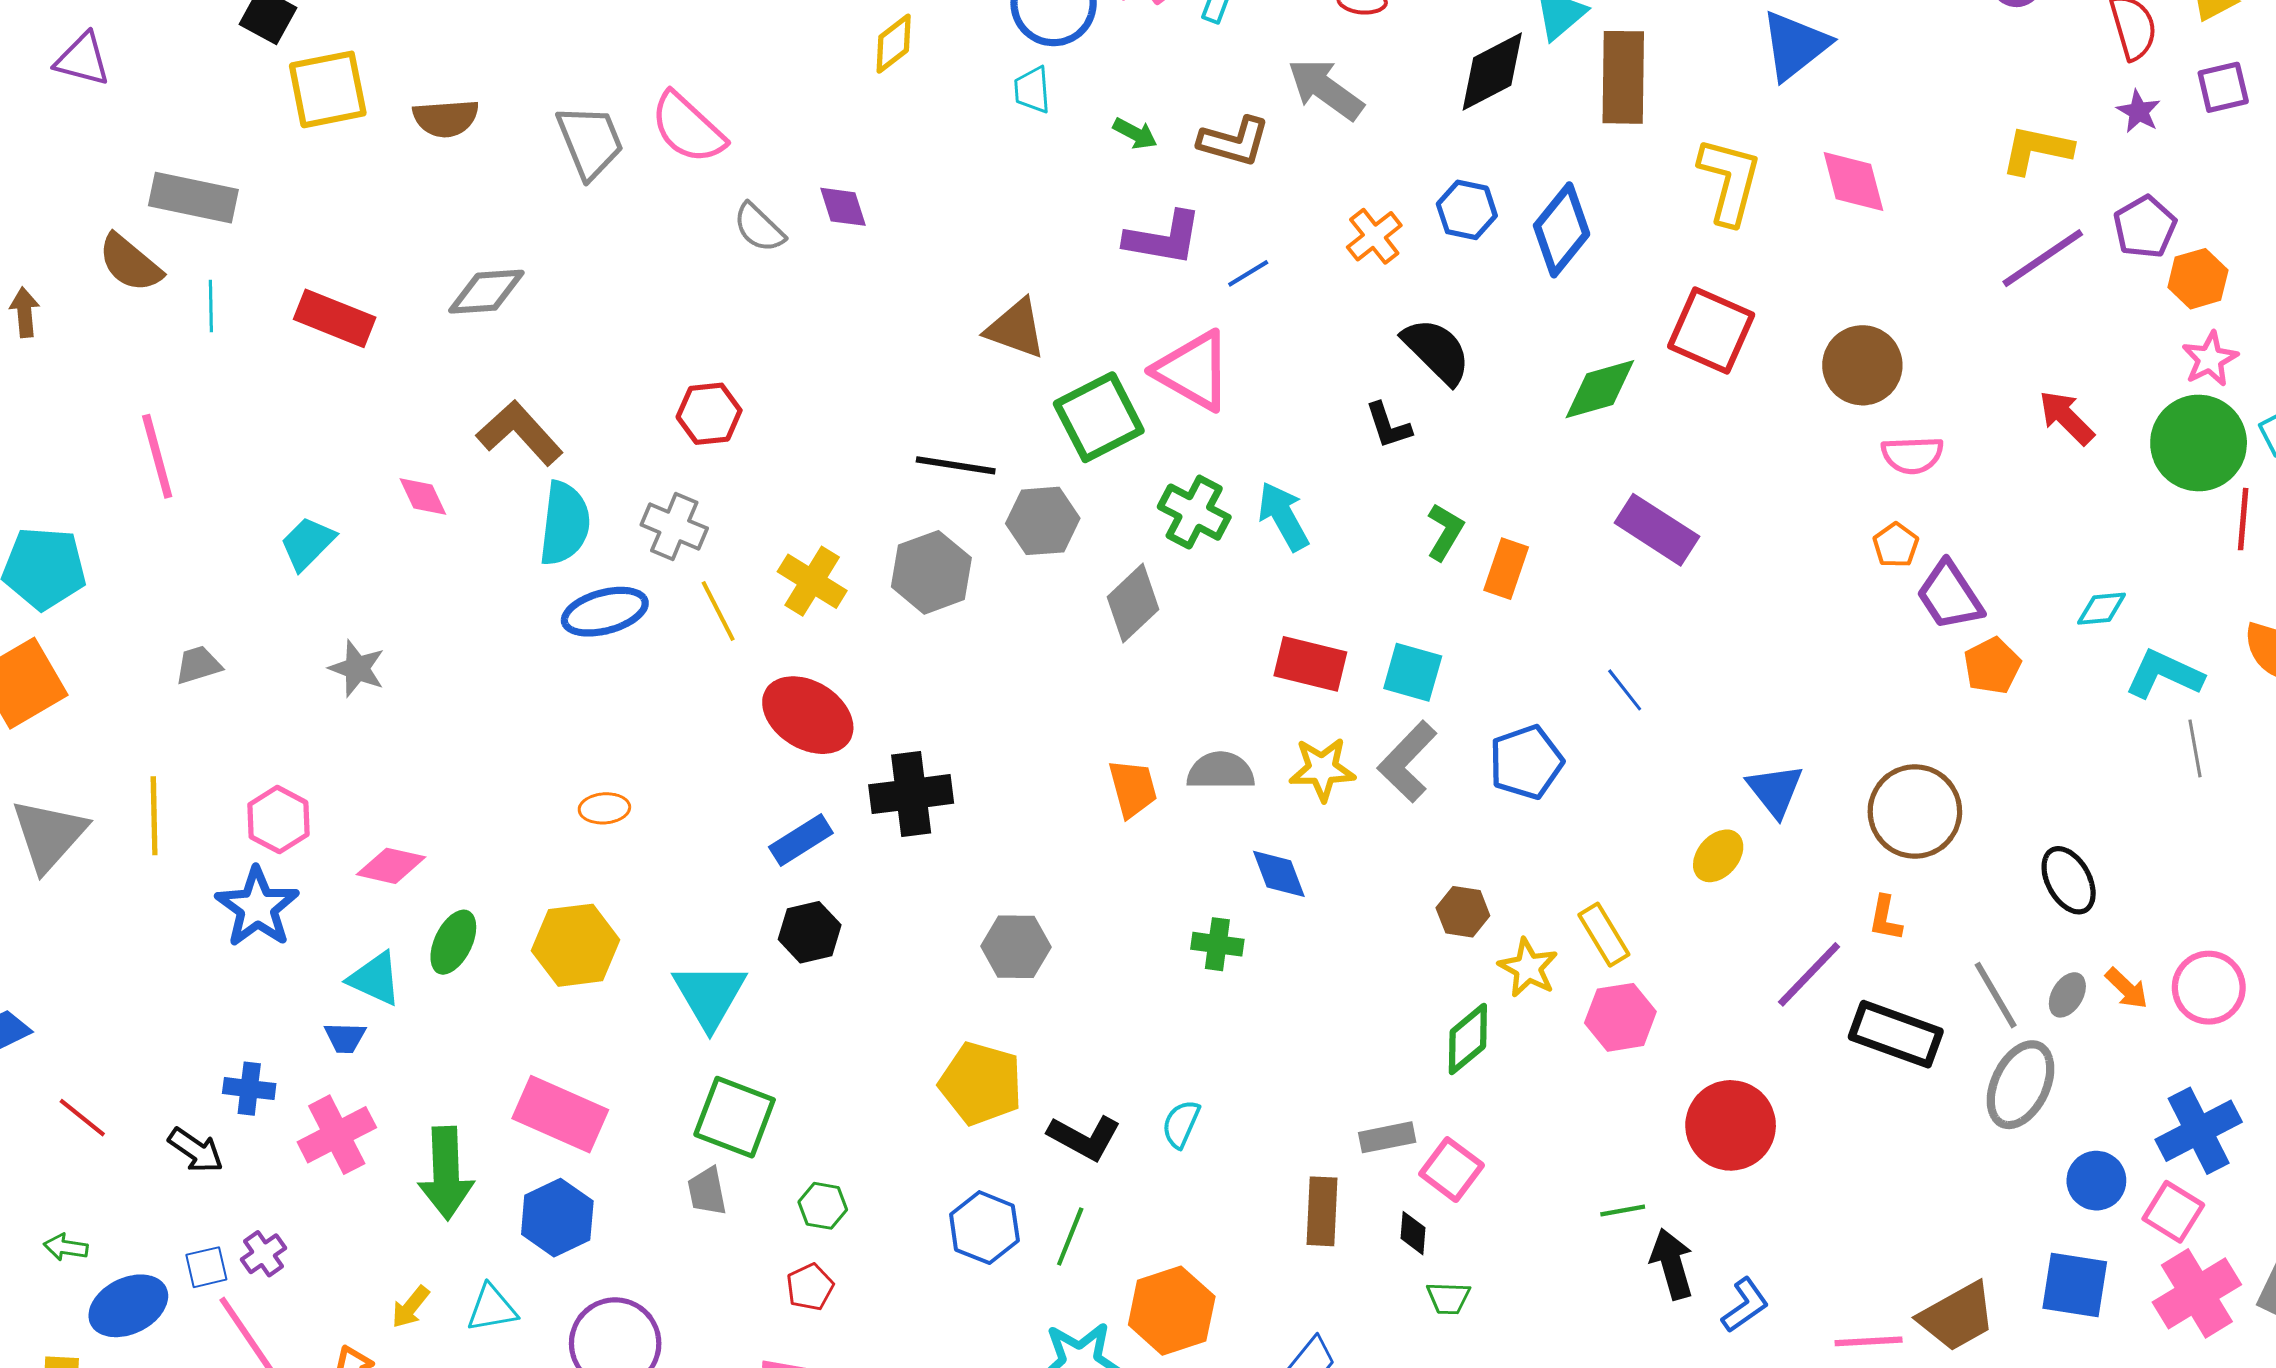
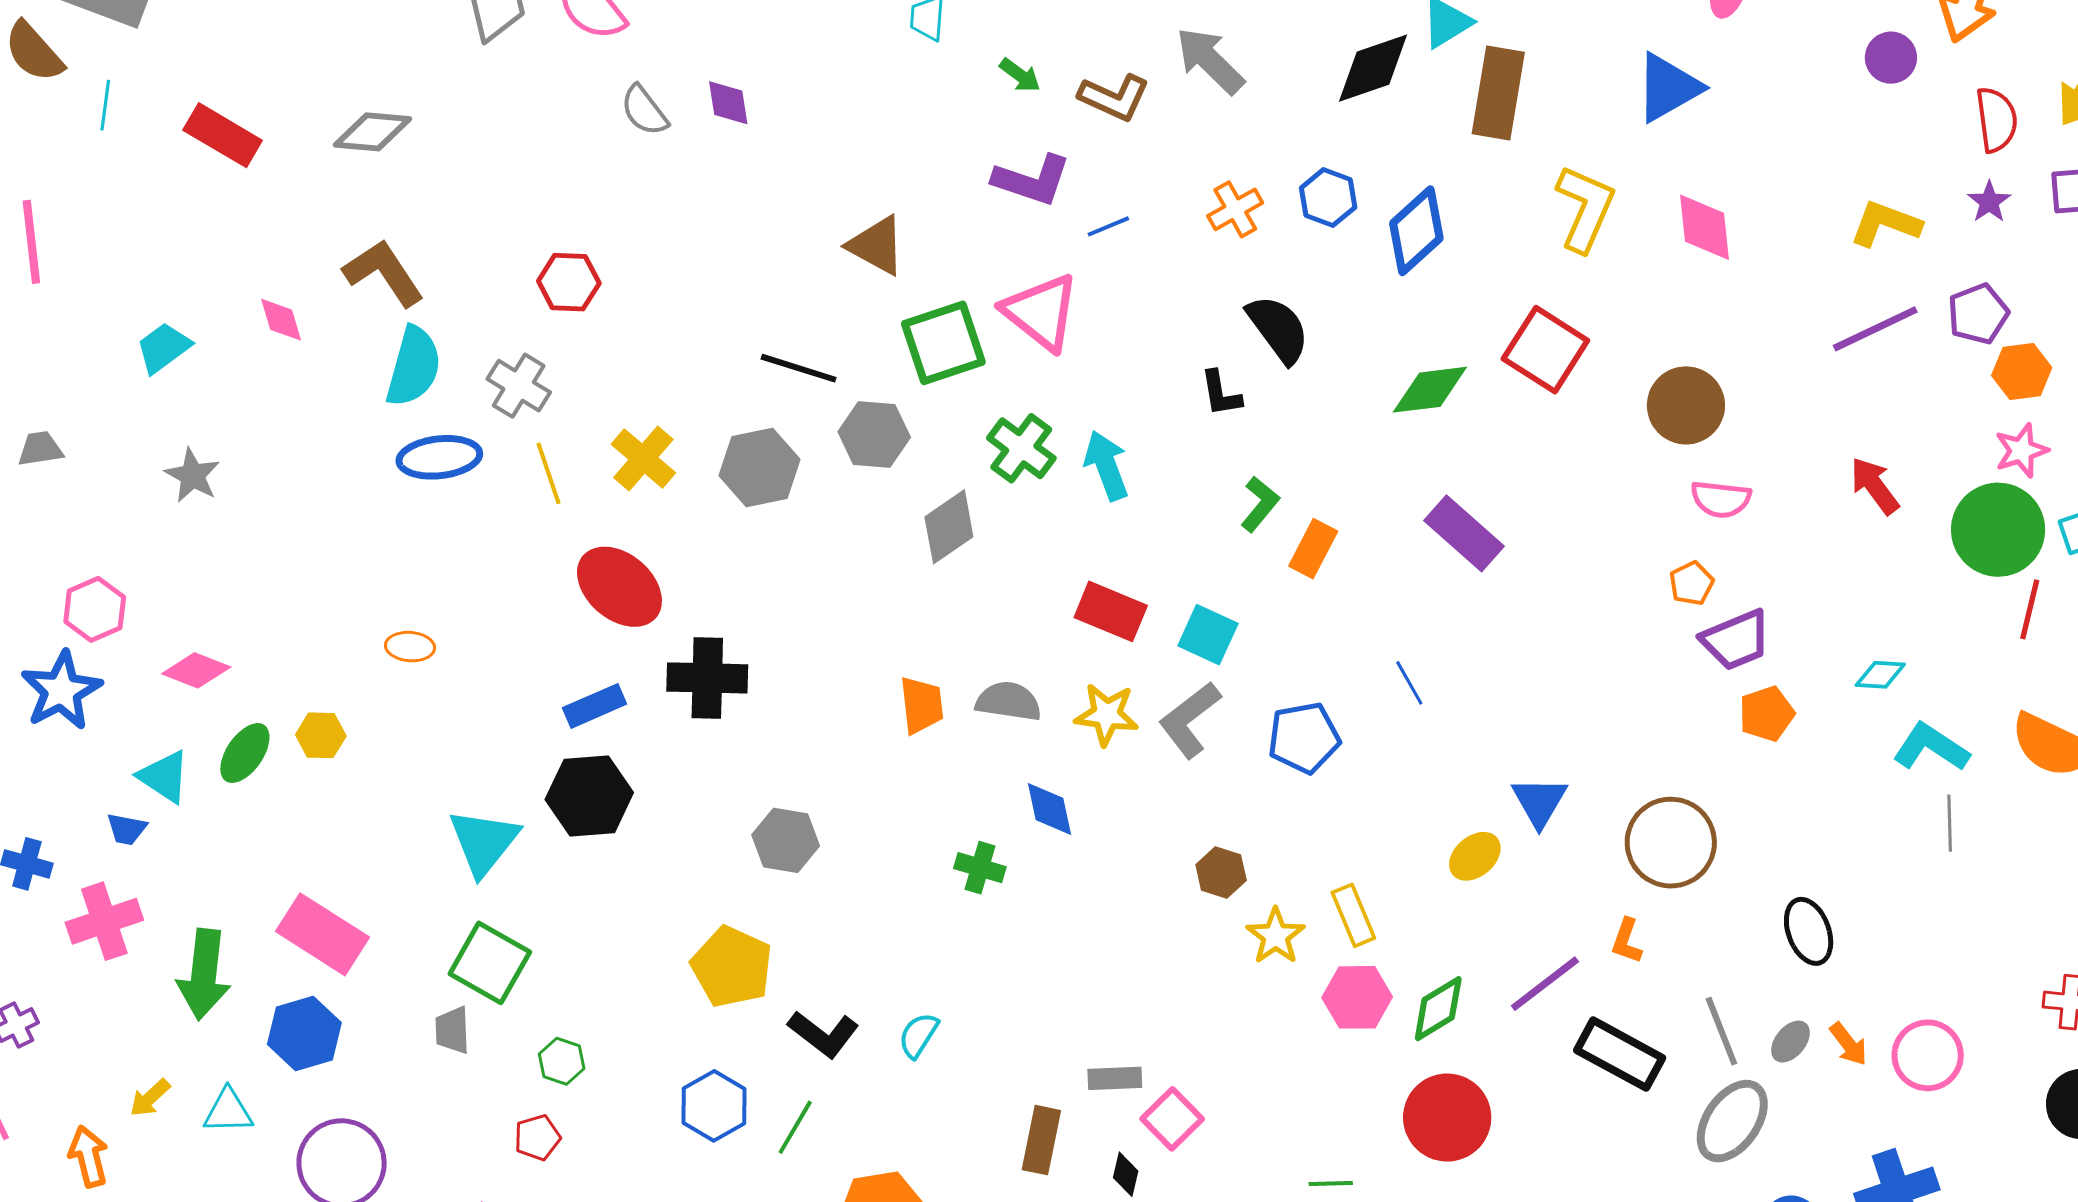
purple trapezoid: (1950, 596) -> (1736, 640), turned -88
black hexagon: (810, 932) -> (589, 796), size x1.4
yellow hexagon: (576, 945) -> (321, 735), moved, size x0.6
green diamond: (1468, 1039) -> (1438, 1009), moved

